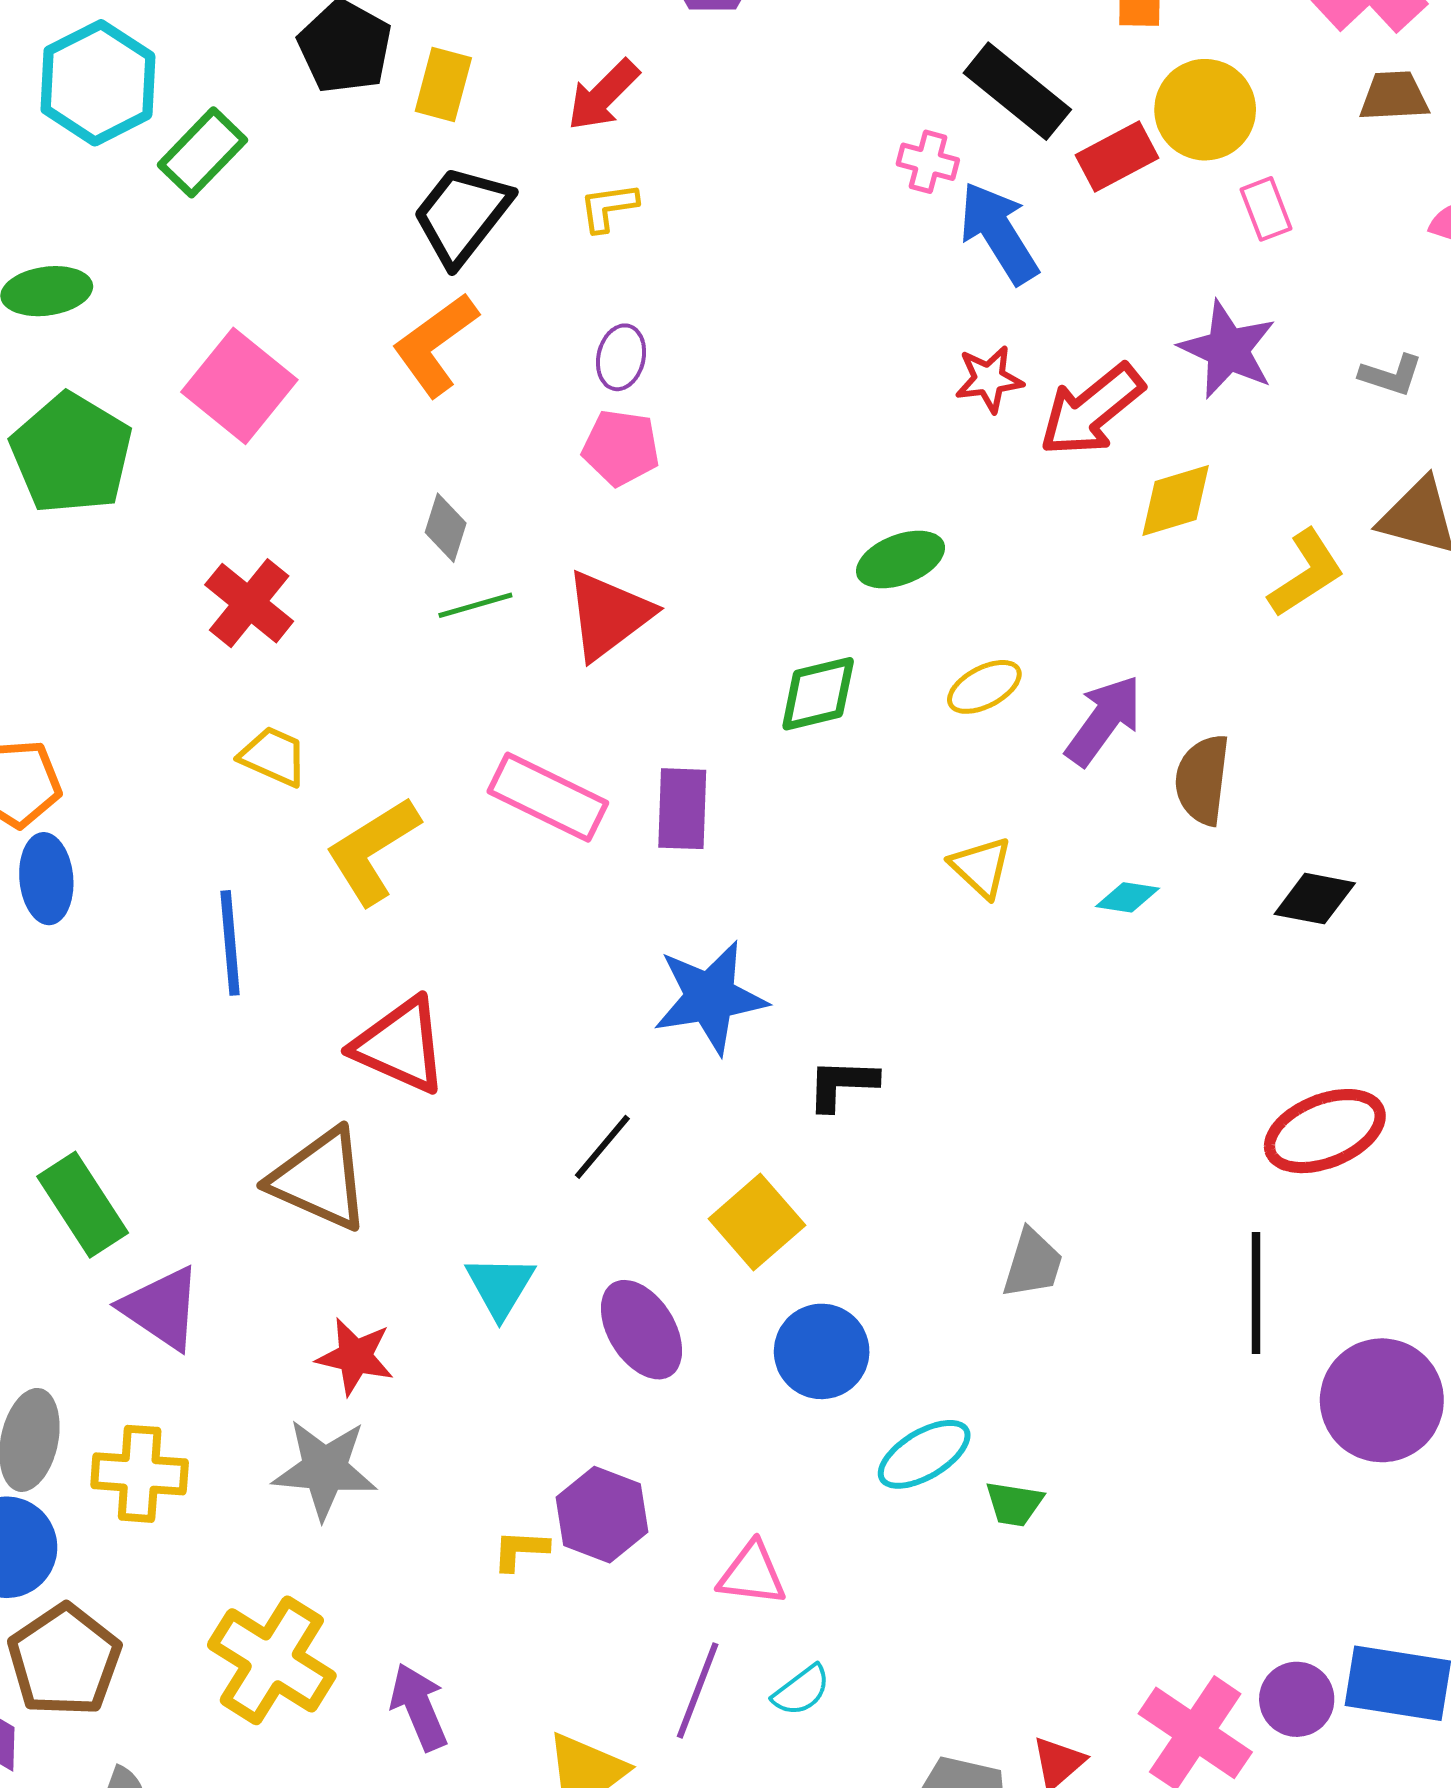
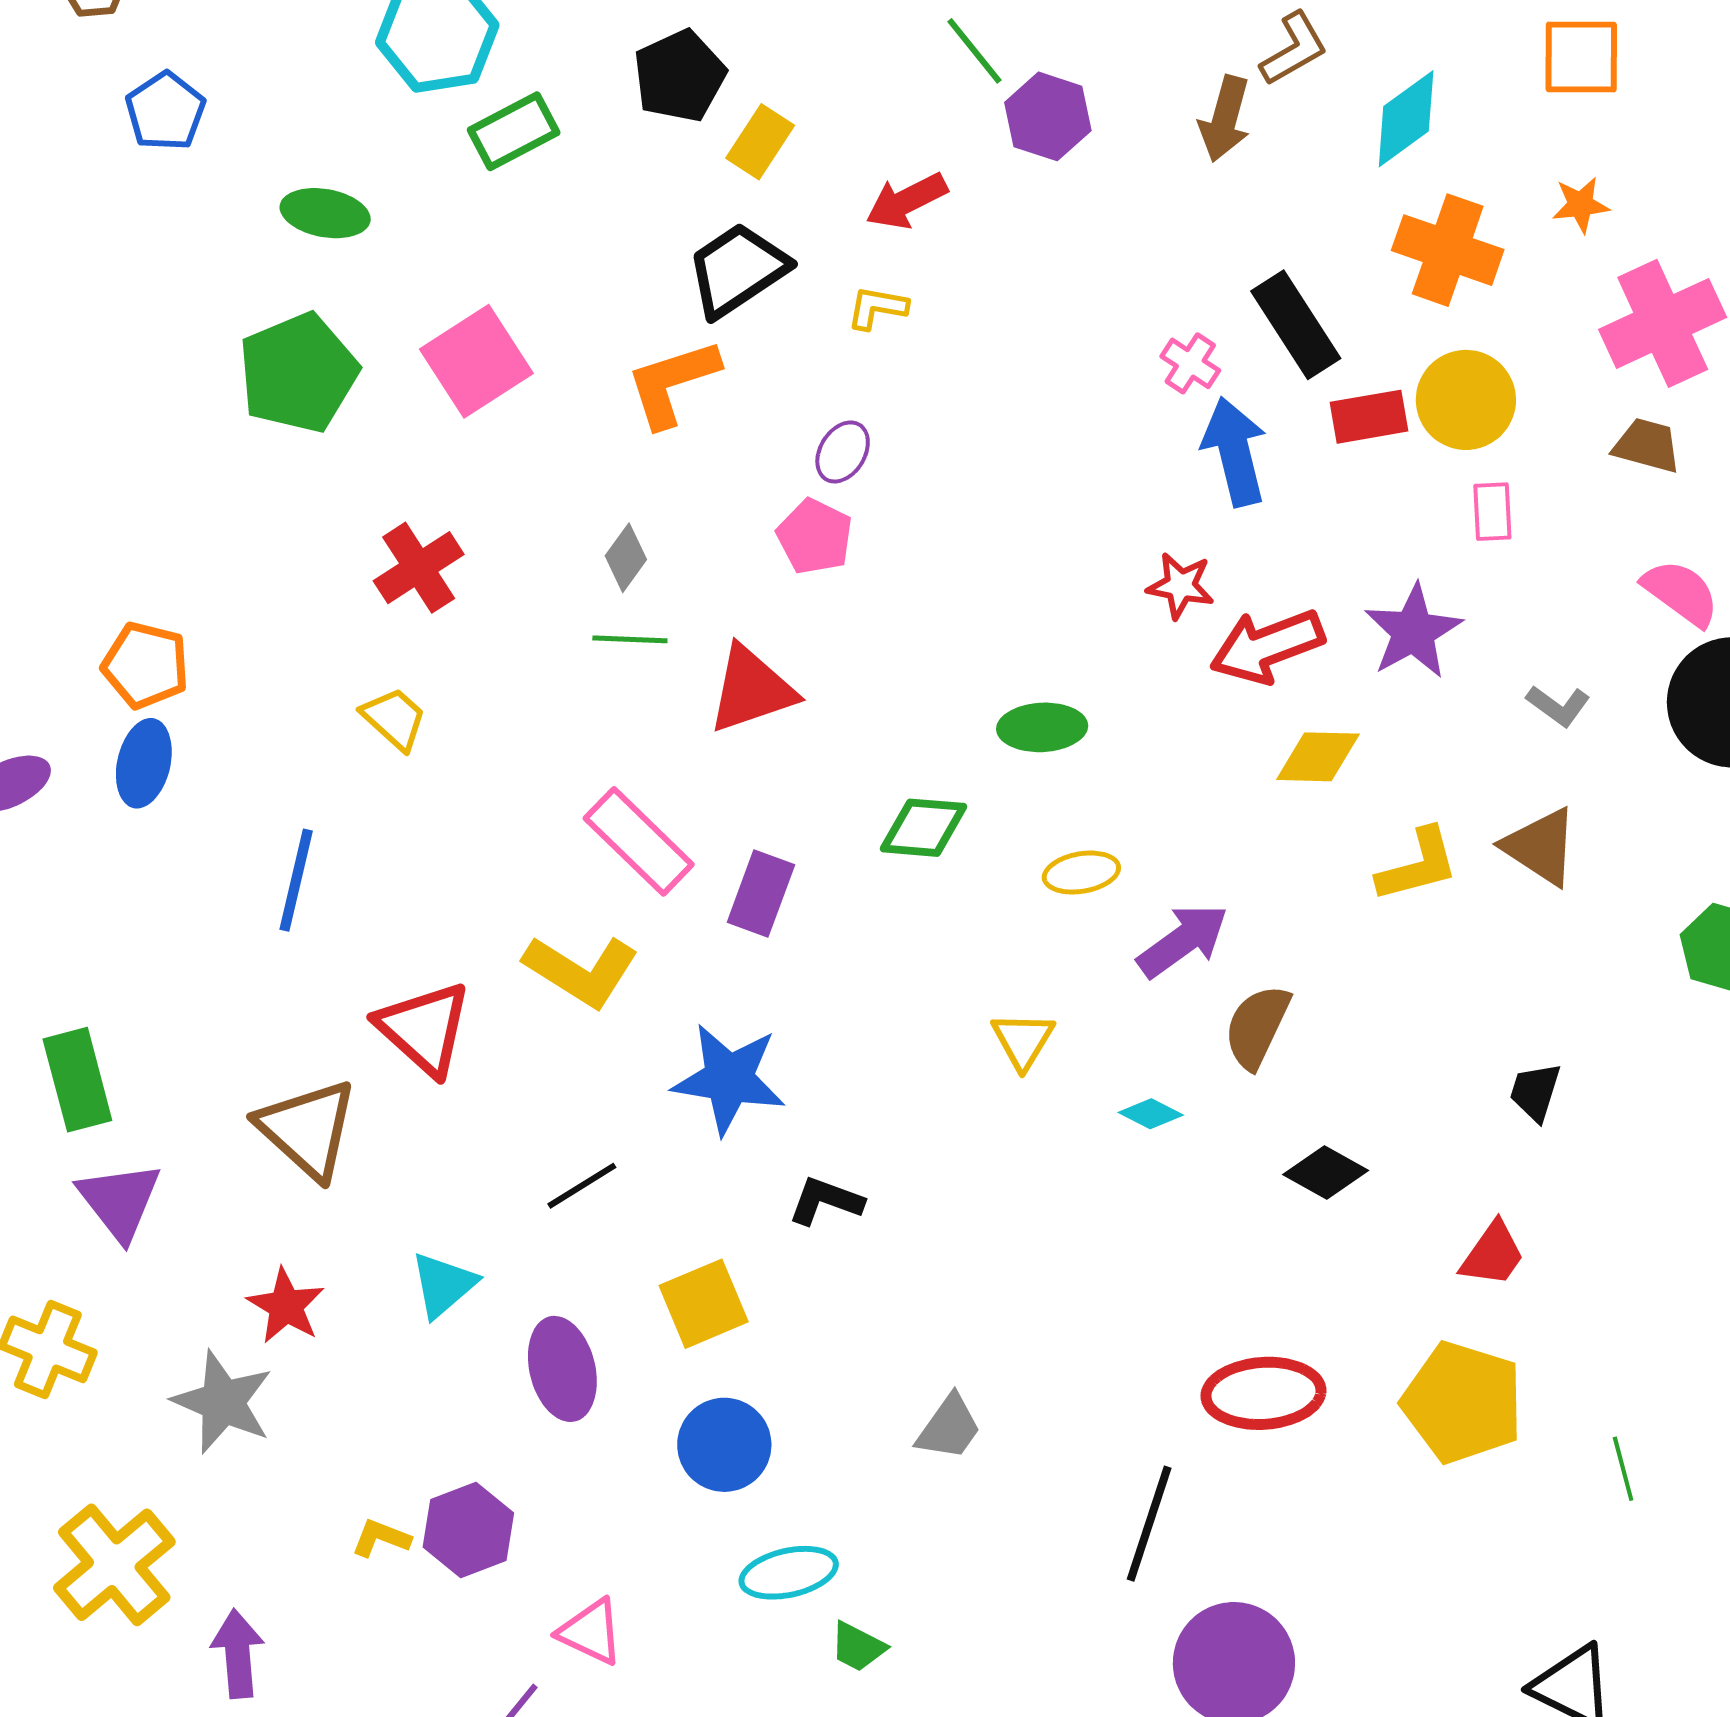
yellow L-shape: (373, 851) -> (581, 971), moved, turned -134

